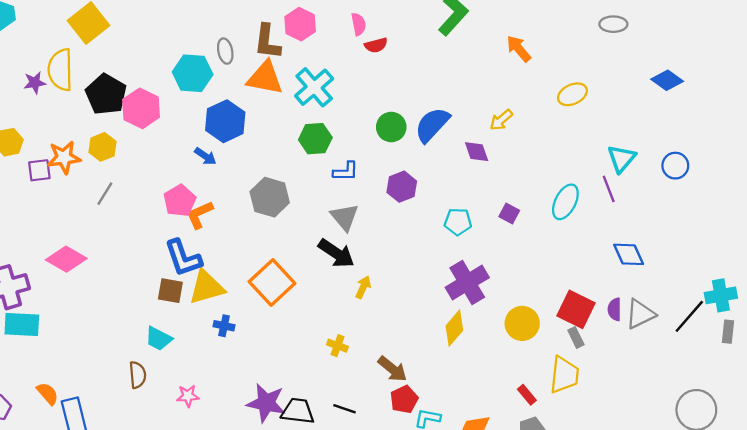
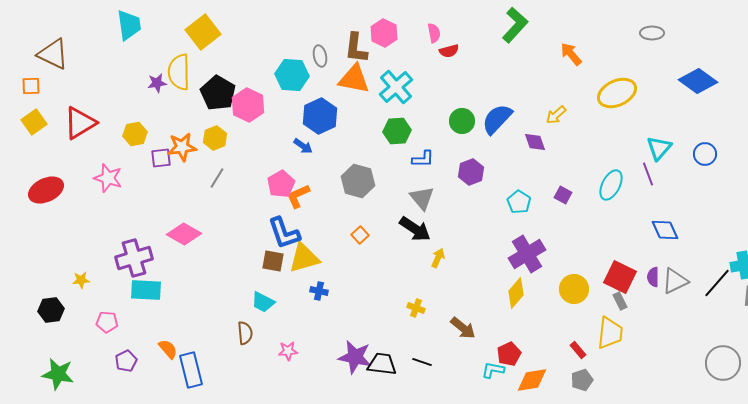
blue diamond: (667, 80) -> (698, 81), size x1.4
yellow ellipse: (572, 94) -> (617, 93), size x1.5
cyan pentagon: (458, 222) -> (519, 202), turned 30
orange square: (272, 282) -> (360, 235), moved, size x0.5
red pentagon: (404, 399) -> (509, 354), moved

